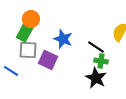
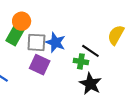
gray square: (28, 50) -> (36, 42), moved
green cross: (101, 61) -> (81, 61), moved

